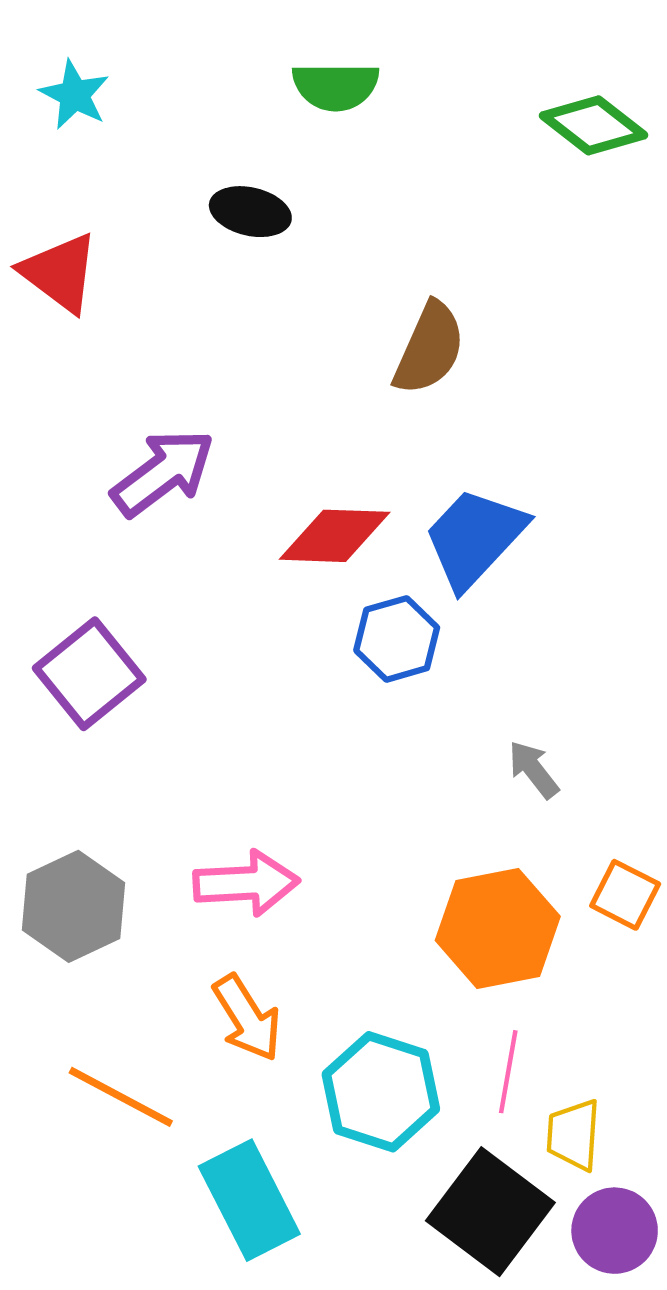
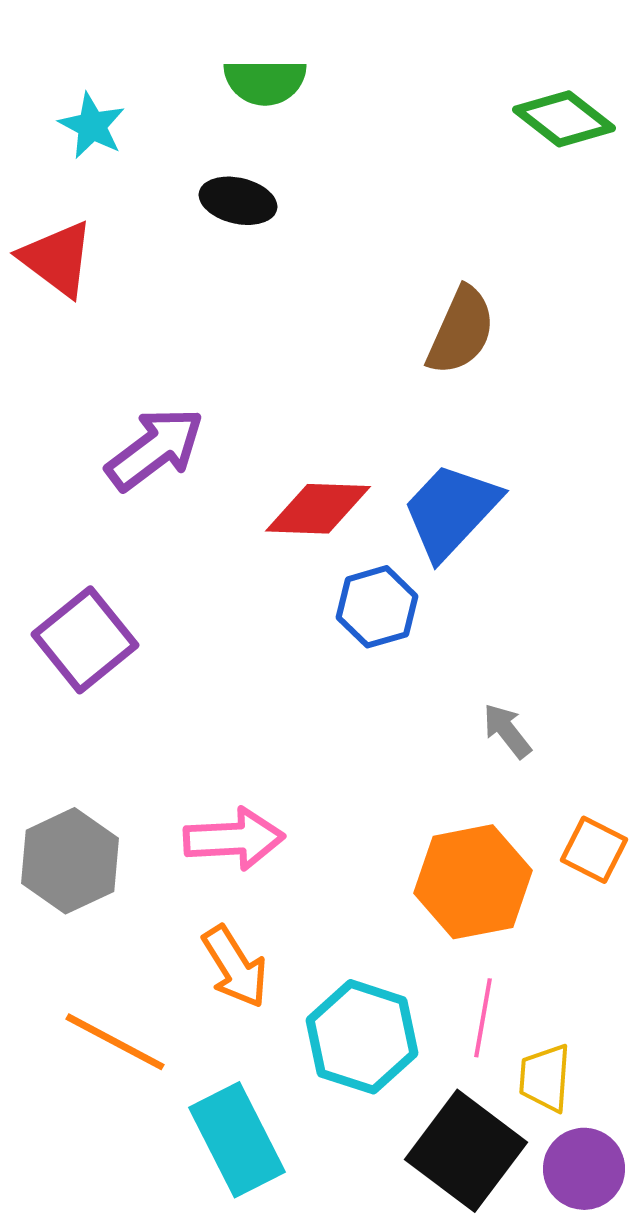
green semicircle: (336, 86) -> (265, 82), moved
cyan star: (75, 95) -> (92, 126), moved
brown semicircle: (429, 348) -> (461, 331), moved

